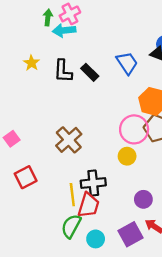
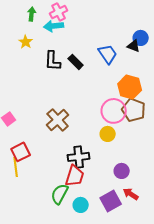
green arrow: (48, 17) -> (32, 14), moved
yellow star: (31, 63) -> (26, 42), moved
yellow line: (72, 195) -> (16, 167), moved

